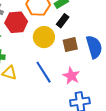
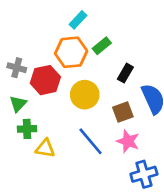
black rectangle: (63, 21) -> (125, 73), moved
brown square: (70, 45) -> (123, 112), moved

